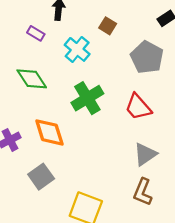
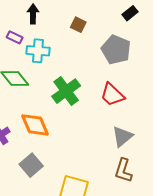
cyan cross: (77, 49) -> (38, 51), moved, turned -30

